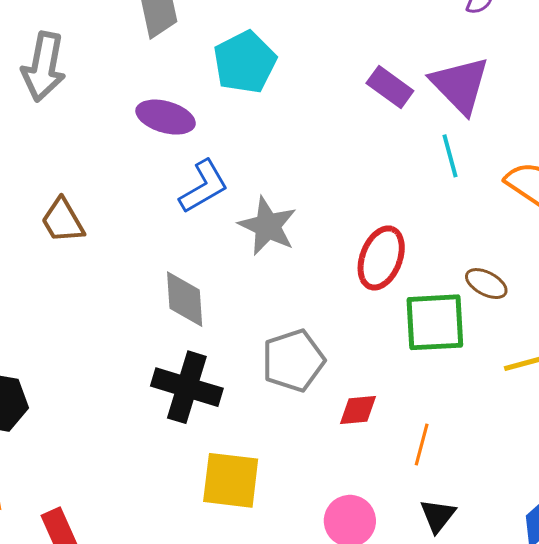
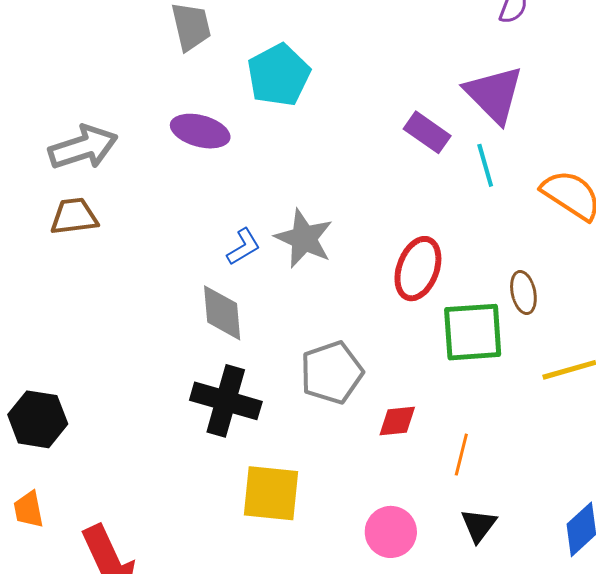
gray arrow: (44, 67) -> (83, 147), moved, turned -118
purple rectangle: (390, 87) -> (427, 132), moved
blue L-shape: (204, 186) -> (243, 247), moved, size x0.7
brown trapezoid: (63, 221) -> (74, 216), moved, turned 114
brown ellipse: (486, 284) -> (523, 292), turned 51

